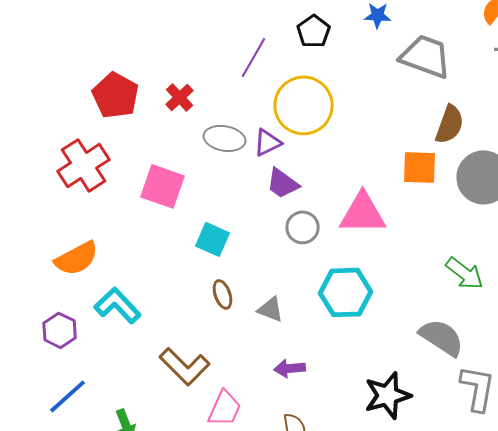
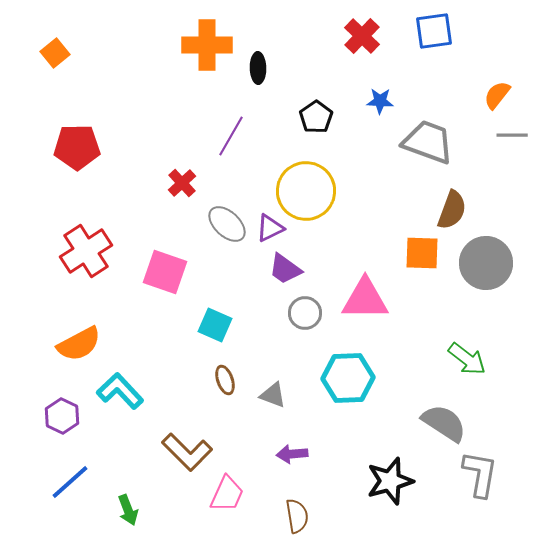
purple line: (254, 57) -> (231, 136), moved
red pentagon: (116, 95) -> (77, 147), moved, turned -30
gray ellipse: (225, 138) -> (227, 224), turned 33

